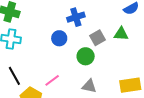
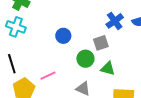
blue cross: (76, 17) -> (115, 21), moved, turned -30
green triangle: (121, 34) -> (108, 69), moved

